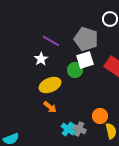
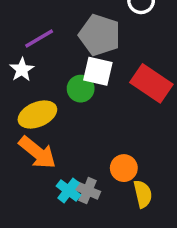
purple line: (51, 41) -> (39, 38), turned -60
white square: (85, 60) -> (98, 71), turned 30
orange arrow: (50, 107) -> (37, 153), size x1.6

